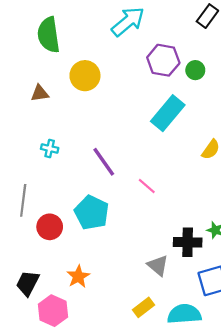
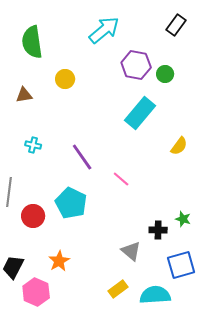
yellow circle: (85, 76) -> (65, 79), size x0.7
black cross: (188, 242) -> (158, 230), size x0.7

